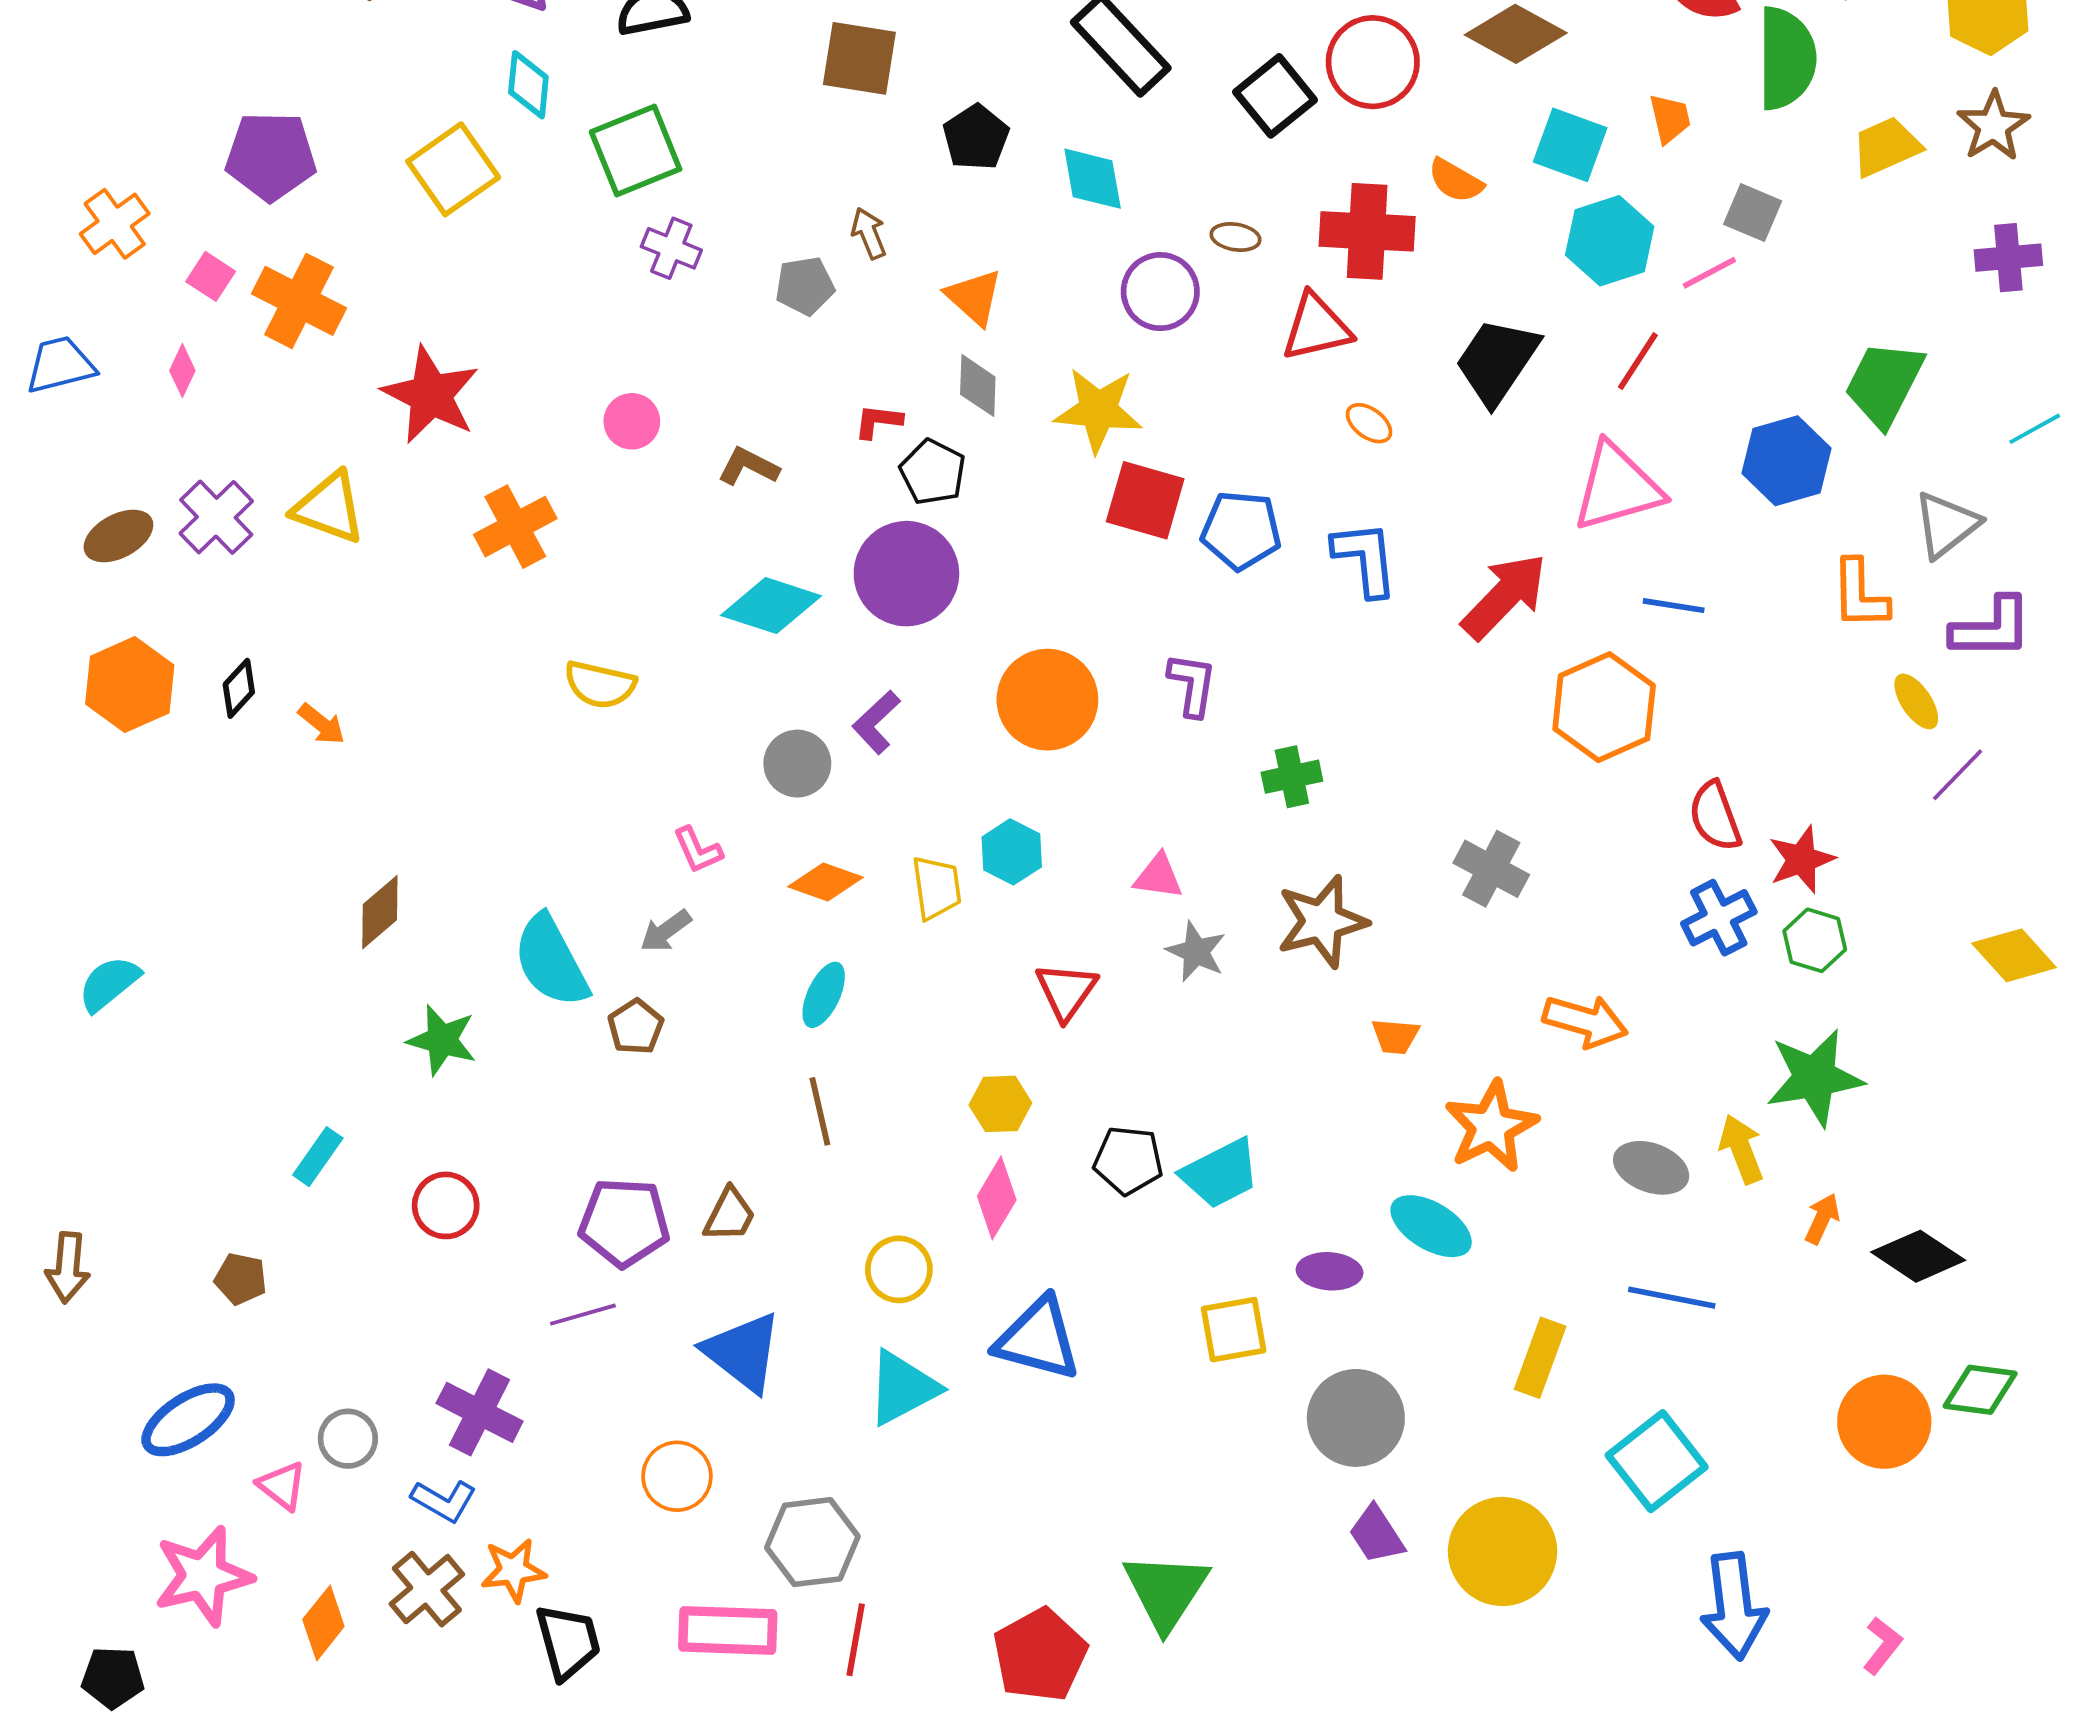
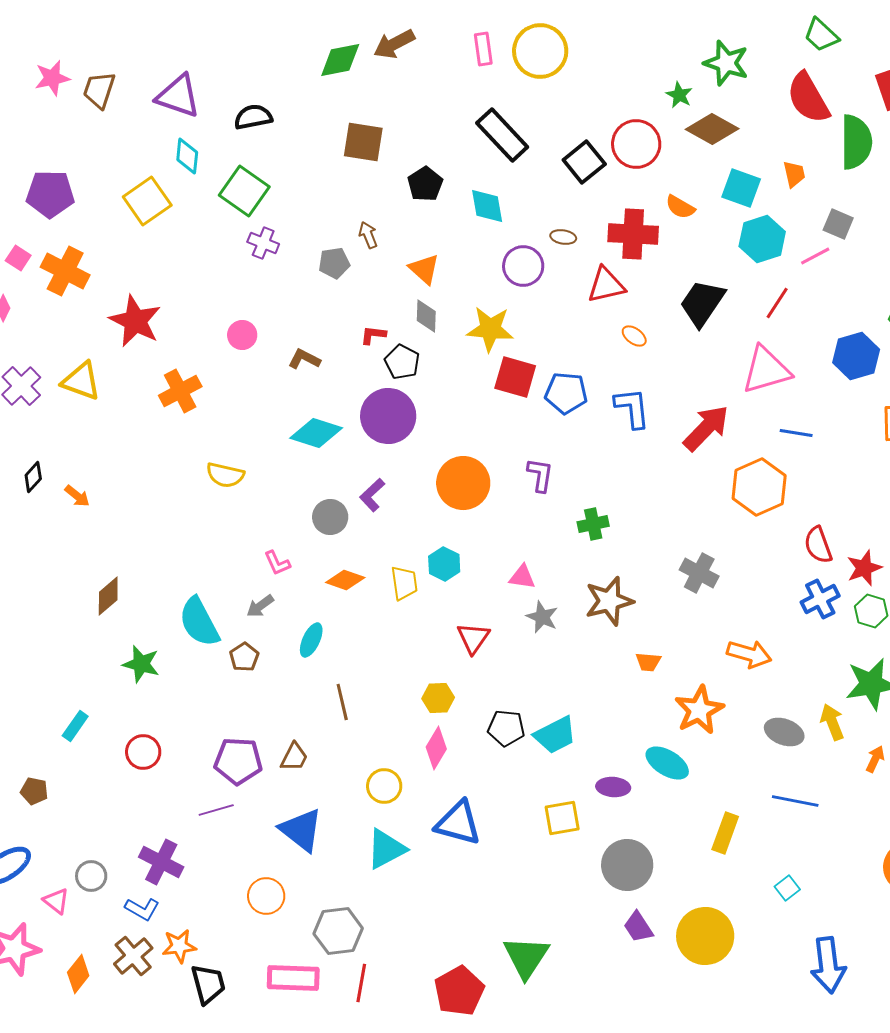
green square: (636, 150) -> (244, 191), turned -33
cyan ellipse: (824, 995) -> (311, 640), moved
cyan square: (1657, 1461) -> (787, 888), size x0.5

